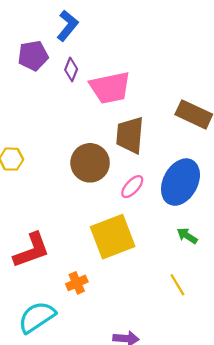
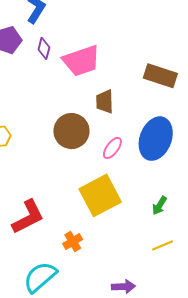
brown trapezoid: (130, 135) -> (105, 102), size x0.7
green arrow: (187, 236) -> (159, 206), moved, turned -84
yellow line: (177, 285) -> (163, 245), moved, turned -75

